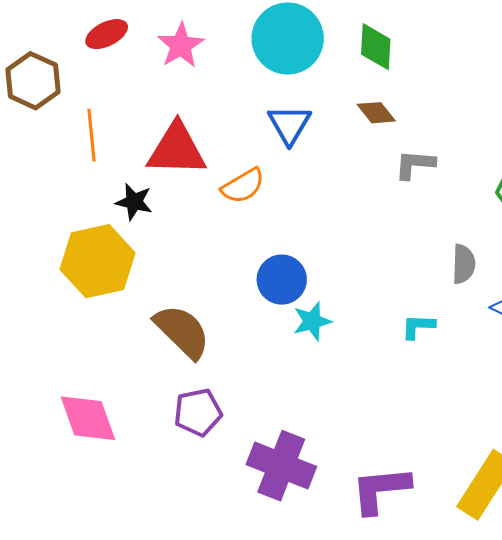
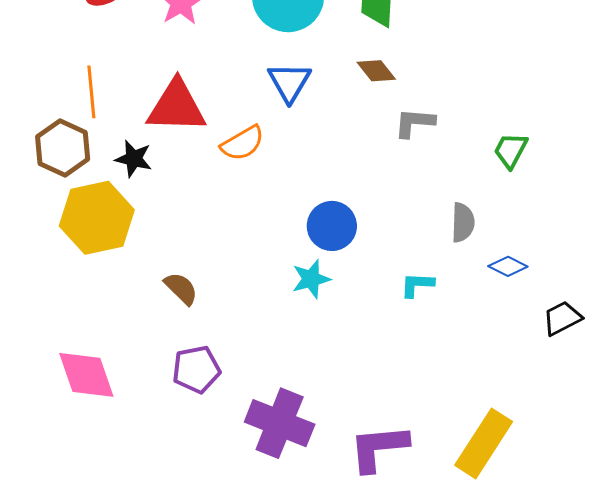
brown hexagon: (33, 81) -> (63, 148), moved
blue circle: (282, 280) -> (332, 226), moved
brown semicircle: (182, 331) -> (181, 288), size x0.6

